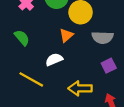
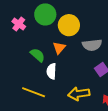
green semicircle: (22, 38) -> (38, 55), moved
white semicircle: (54, 59) -> (51, 71), turned -56

